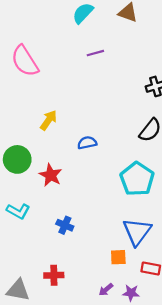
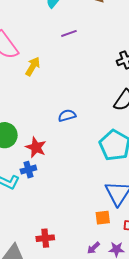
yellow arrow: (49, 120) -> (33, 66), moved
blue cross: (65, 225) -> (28, 170), moved, turned -35

